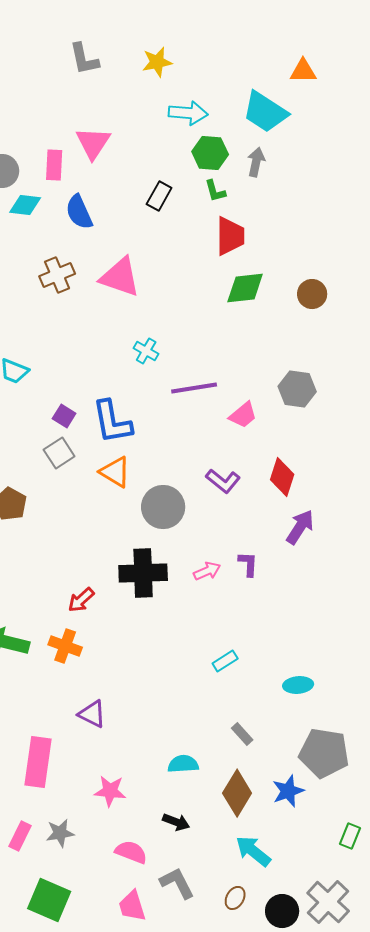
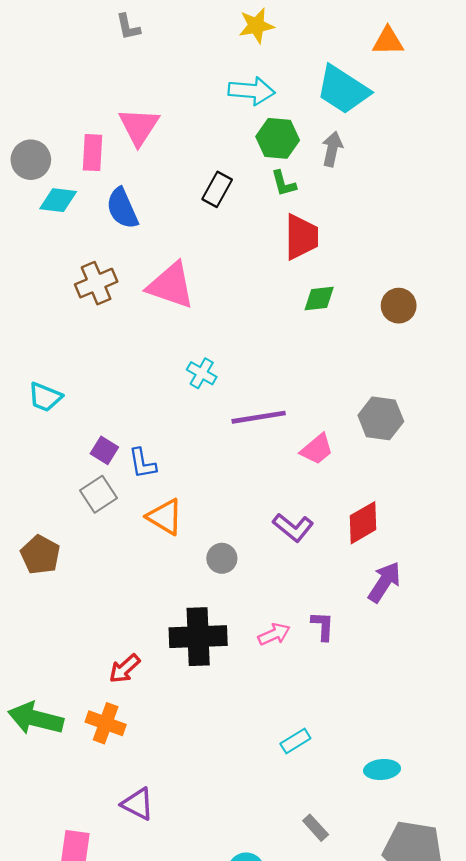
gray L-shape: (84, 59) -> (128, 27), size x0.7
yellow star: (157, 62) -> (256, 26), moved
green diamond: (245, 288) -> (319, 299), size x0.7
blue L-shape: (112, 422) -> (142, 463), moved, size x0.6
red diamond: (282, 477) -> (363, 523), turned 42
gray circle: (163, 507) -> (222, 558), size x0.6

